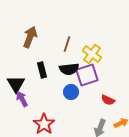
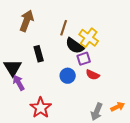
black semicircle: (69, 69) -> (75, 46), moved, turned 42
purple square: (87, 75) -> (84, 59), size x0.6
red semicircle: (108, 100) -> (93, 75), moved

